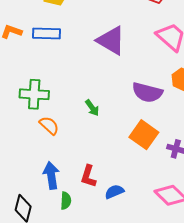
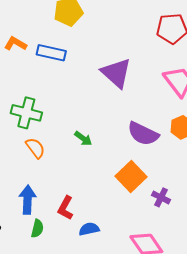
green arrow: (92, 108) -> (83, 138), turned -30

